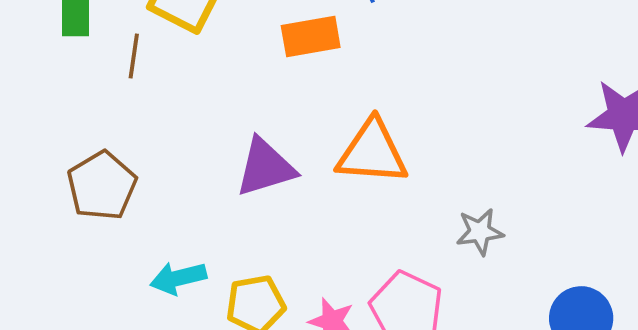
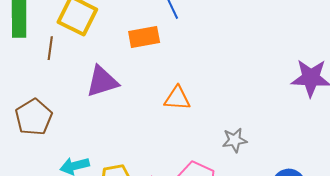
orange triangle: (372, 152) -> (177, 98), size x0.7
purple triangle: (265, 167) -> (102, 81), moved

